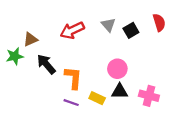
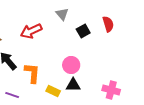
gray triangle: (108, 25) -> (62, 14), moved
pink cross: (149, 96) -> (111, 90), moved
purple line: (71, 103) -> (12, 95), moved

